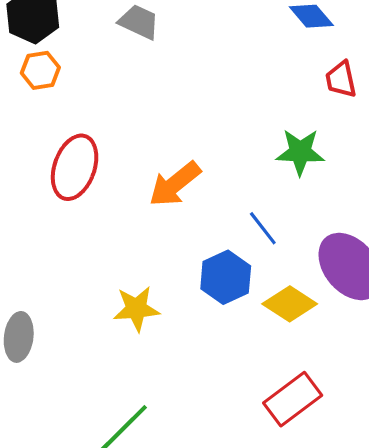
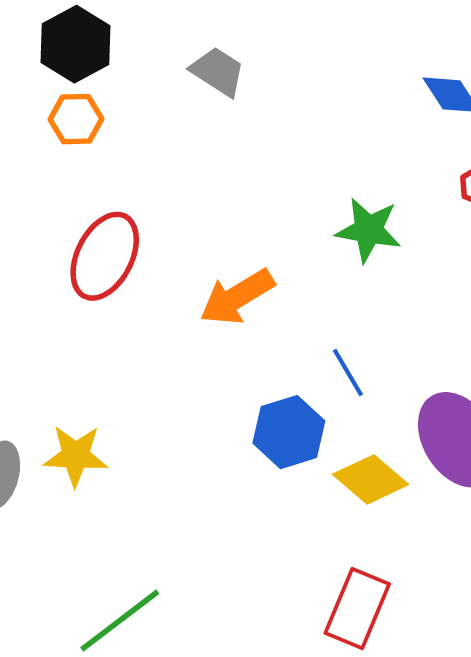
green star: (300, 152) -> (368, 230), moved
yellow star: (136, 309) -> (76, 456), moved
red rectangle: (293, 399) -> (357, 609), turned -38

